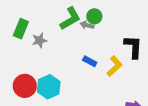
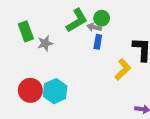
green rectangle: (21, 29) -> (26, 31), turned -42
blue rectangle: (90, 61) -> (98, 42), moved, turned 72

